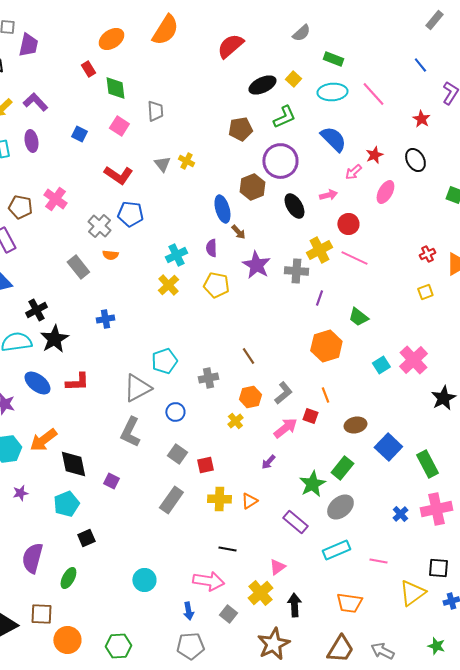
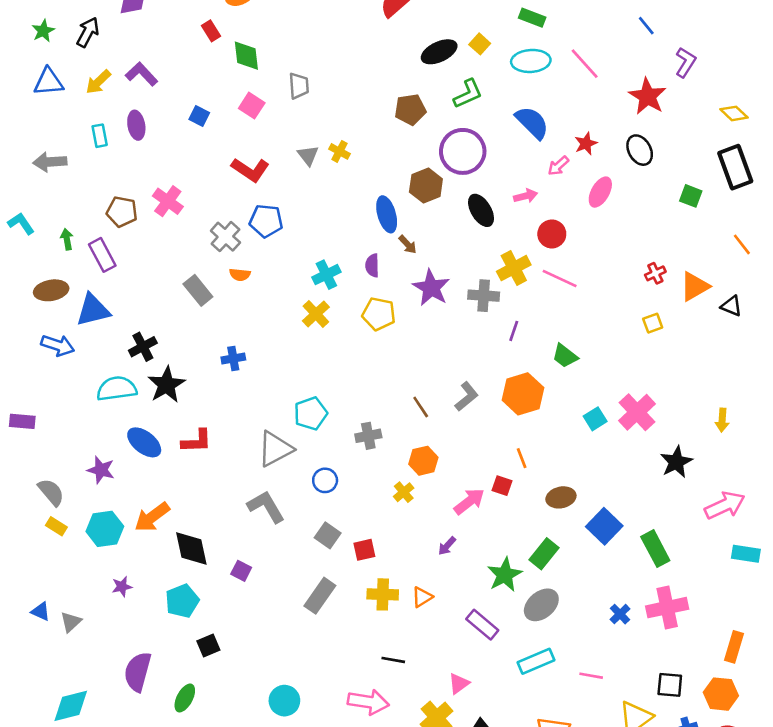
red star: (421, 119) -> (647, 96), size x1.6
gray L-shape: (283, 393) -> (467, 397), moved
gray L-shape: (130, 432) -> (266, 507), turned 124

